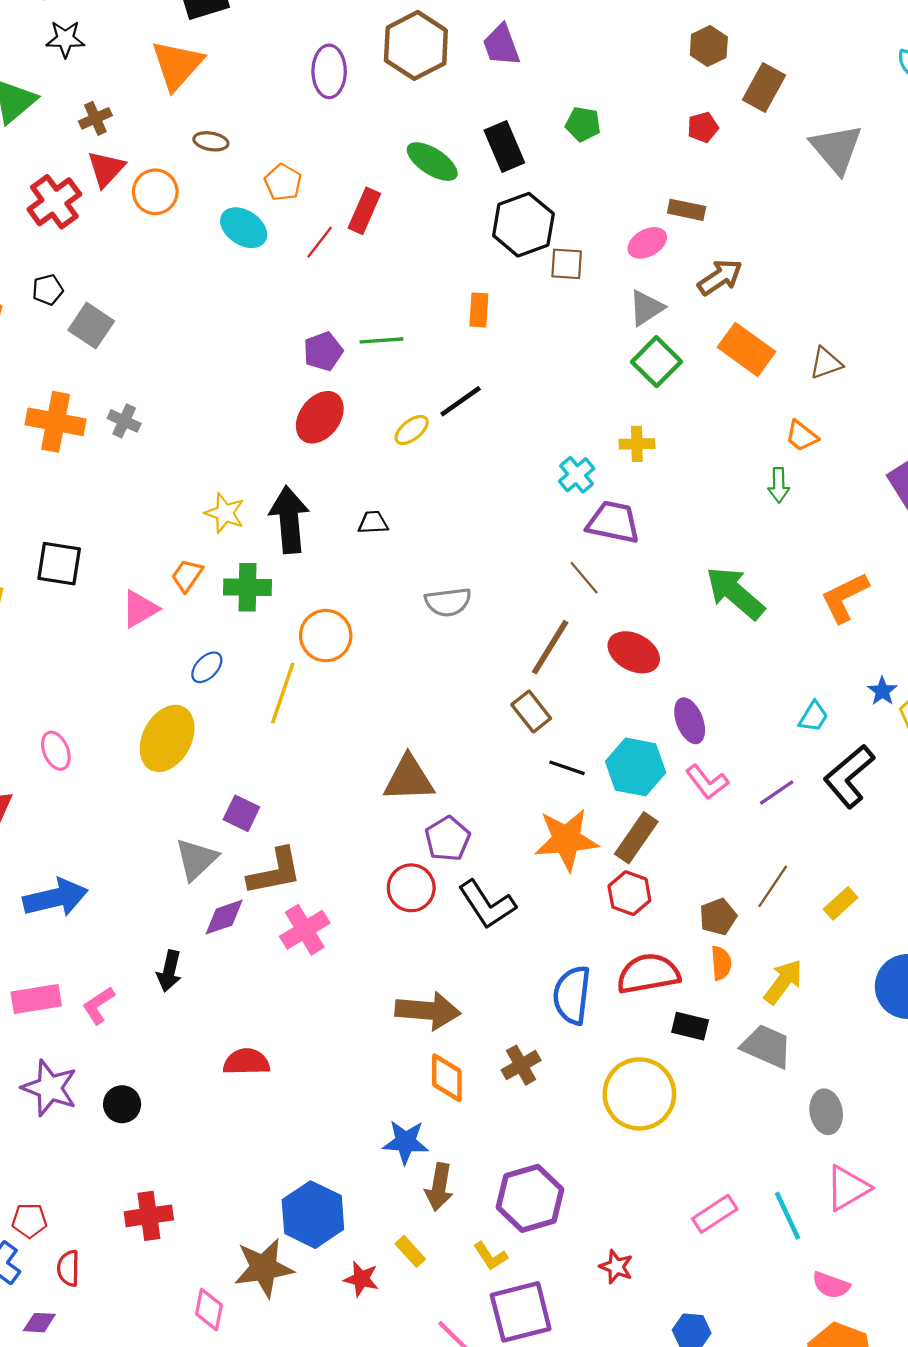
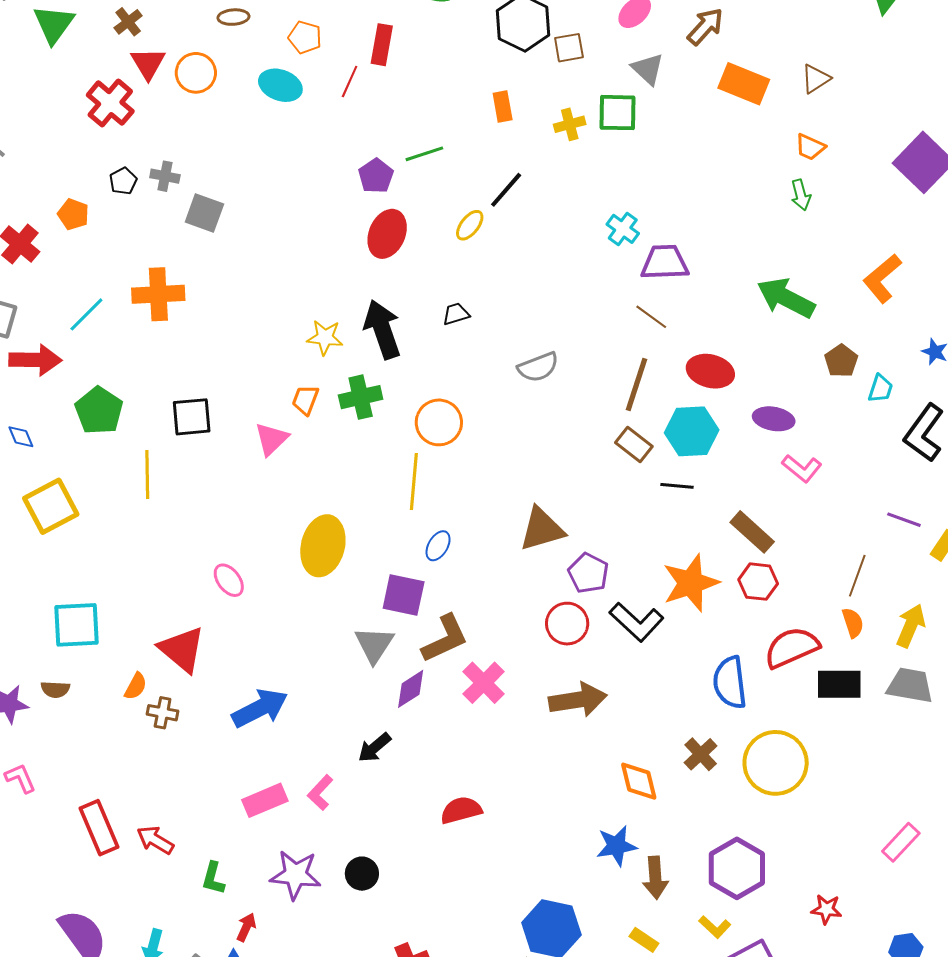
gray triangle: (646, 308) -> (648, 69), turned -30
gray square: (91, 326) -> (204, 213), moved
green square: (657, 362) -> (617, 113), moved, turned -30
gray cross: (124, 421) -> (165, 176), moved
yellow cross: (637, 444) -> (570, 124), moved
blue ellipse: (207, 667) -> (438, 546), moved
purple ellipse: (690, 721) -> (774, 419), turned -45
cyan hexagon: (636, 767) -> (692, 431), moved
purple line: (777, 793) -> (904, 520), moved, turned 68
purple square: (241, 813) -> (404, 595), size x1.4
brown rectangle: (636, 838) -> (752, 532), turned -69
orange star: (566, 840) -> (691, 583), moved
brown line: (773, 886) -> (857, 576), moved
brown pentagon: (718, 917) -> (841, 361), moved
black arrow: (169, 971) -> (374, 748), turned 51
brown arrow: (428, 1011) -> (578, 700), moved
black rectangle: (690, 1026) -> (839, 684), size x1.4
yellow circle: (639, 1094) -> (776, 763), moved

